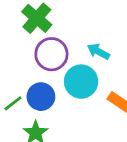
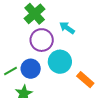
cyan arrow: (98, 51) -> (67, 28), moved

